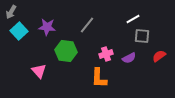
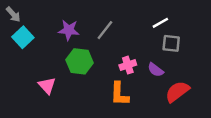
gray arrow: (11, 12) -> (13, 14), turned -72
purple star: (47, 27) -> (69, 30), moved
red semicircle: (159, 56) -> (177, 92), moved, size x1.5
purple semicircle: (129, 58) -> (156, 70), turned 64

